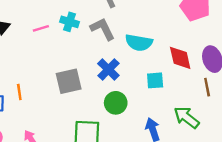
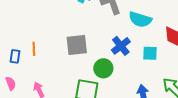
blue cross: (108, 70) -> (121, 46), moved
green circle: (116, 103) -> (103, 68), moved

